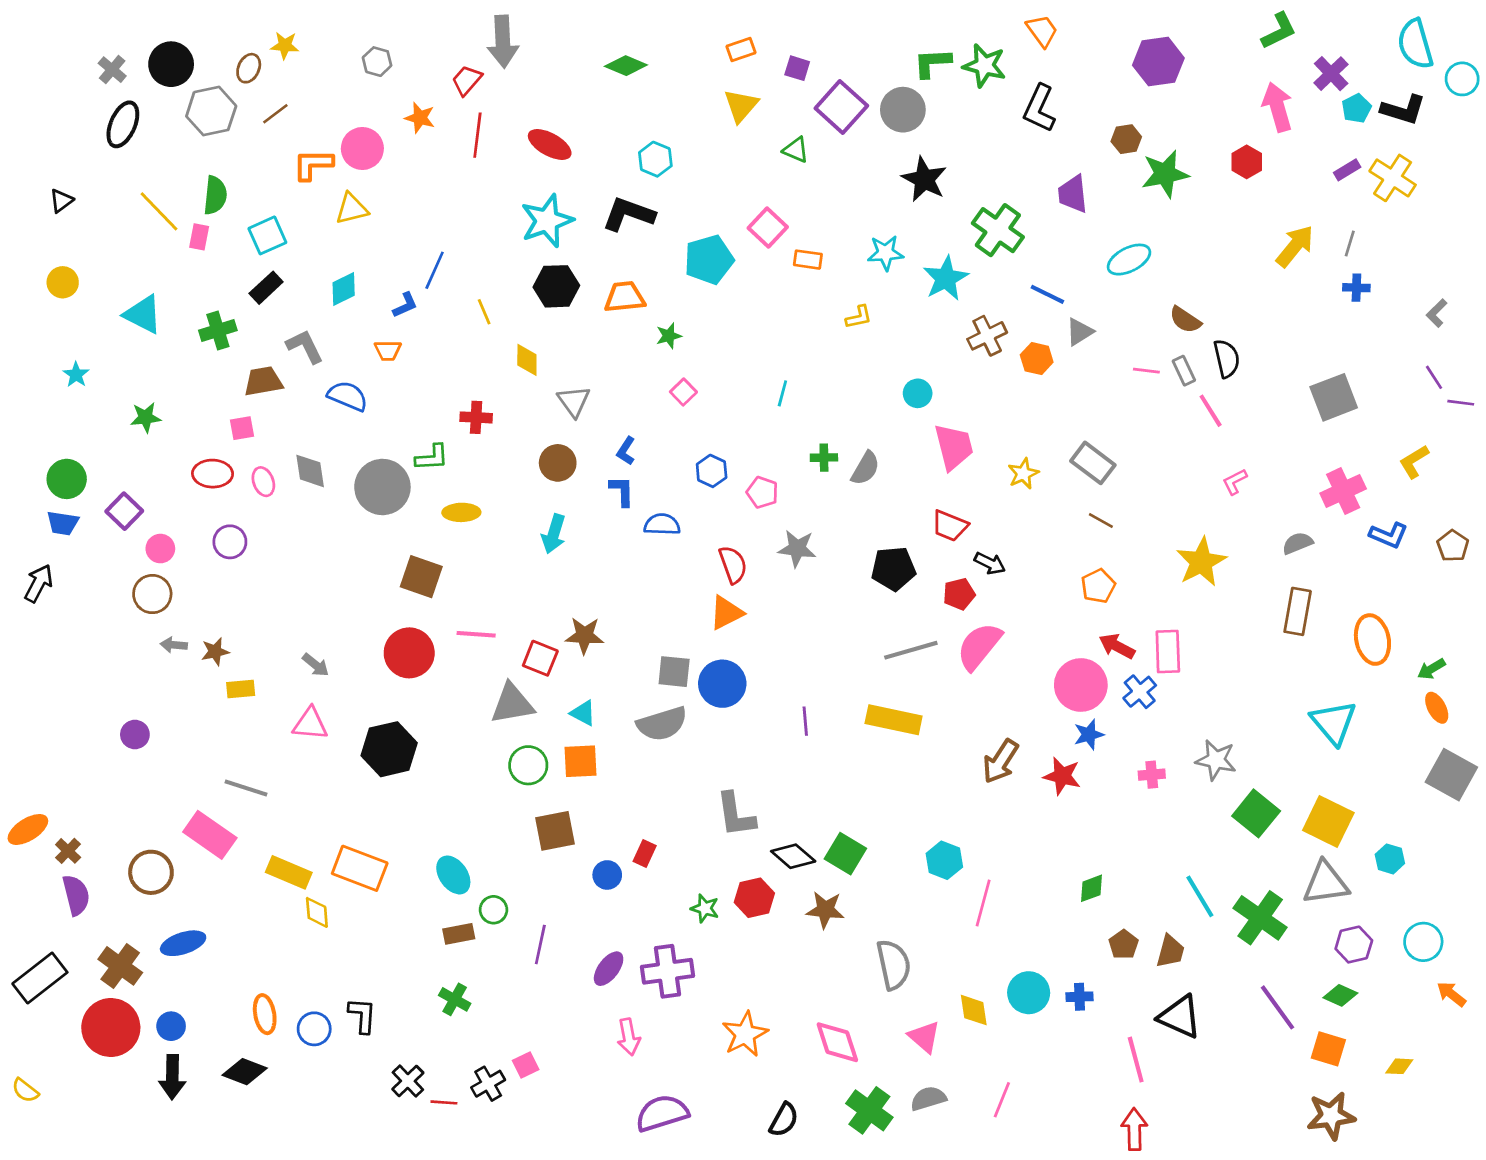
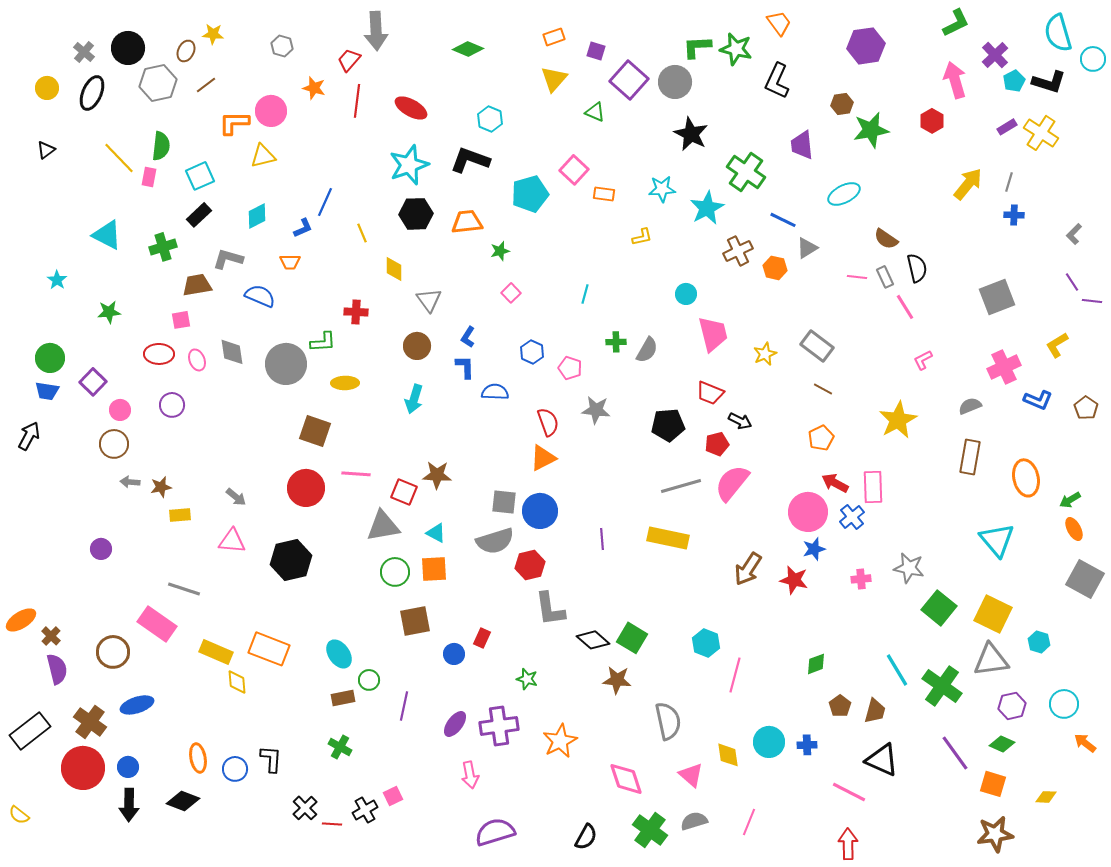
yellow circle: (63, 282) -> (47, 88), moved
gray L-shape: (305, 347) -> (228, 259), turned -48
red hexagon: (754, 898) -> (530, 565), moved
orange star: (745, 1034) -> (560, 741), moved
pink line: (1136, 1060) -> (849, 792), turned -48

